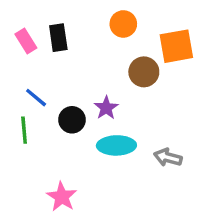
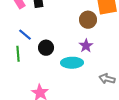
purple star: (106, 108) -> (86, 46), moved
gray arrow: (168, 157) -> (107, 79), moved

